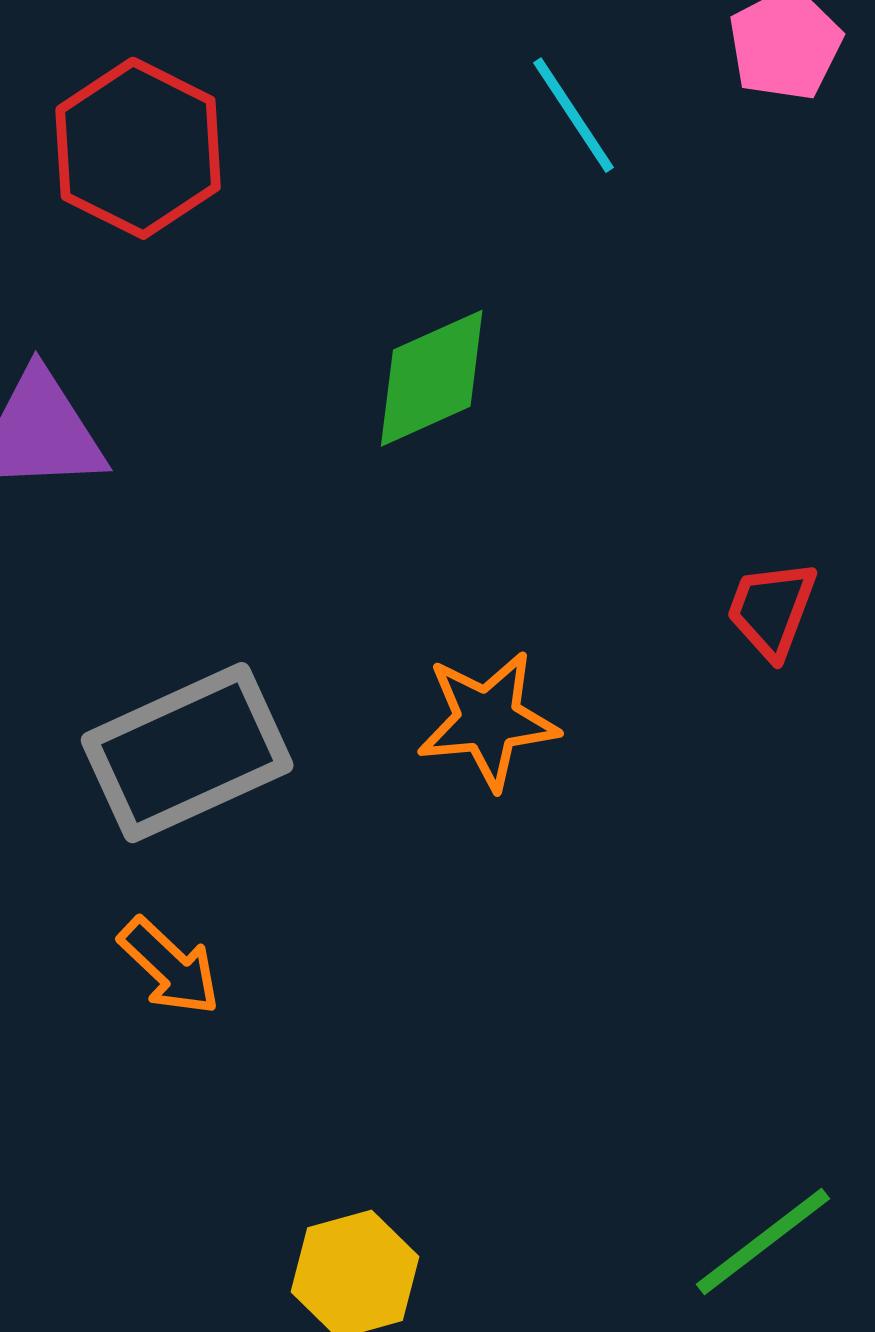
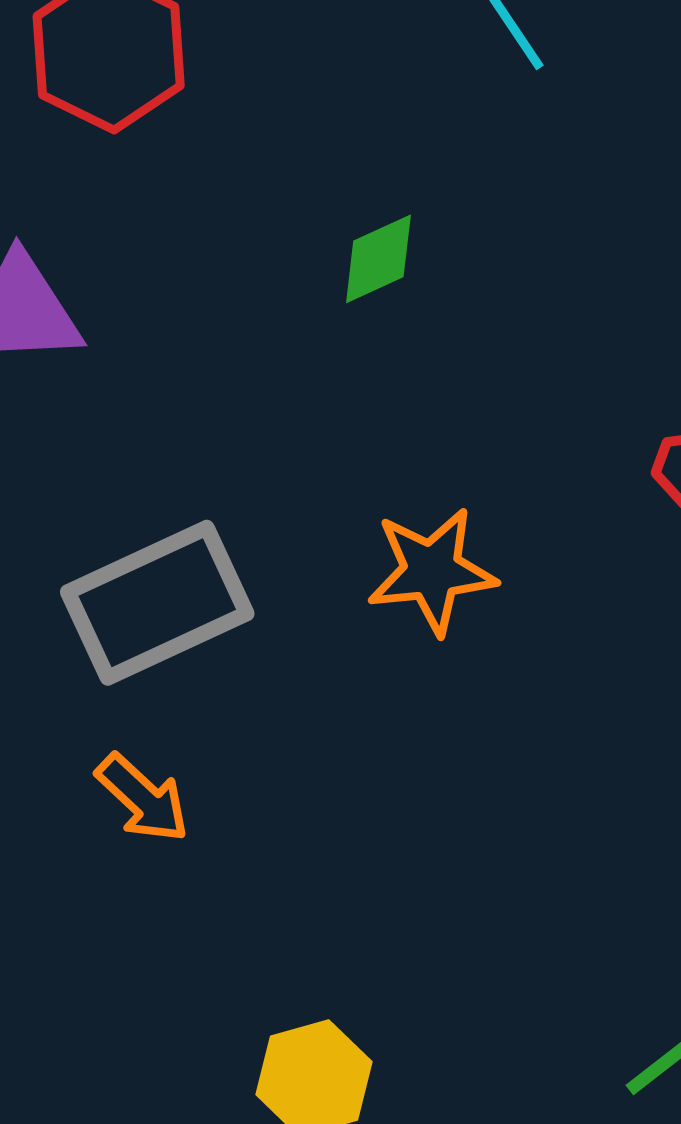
green diamond: (432, 378) -> (378, 259), size x0.7

